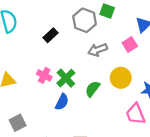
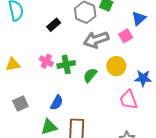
gray arrow: (98, 50) -> (96, 40), size x1.4
green cross: (66, 78) -> (66, 64), turned 30
blue semicircle: (62, 102) -> (57, 103), moved

